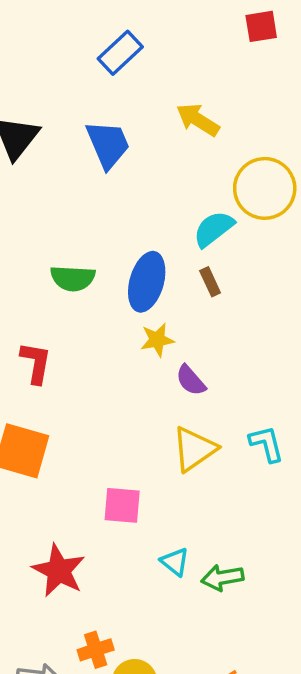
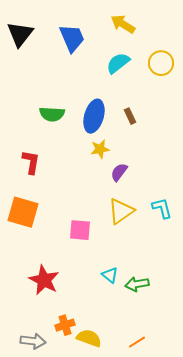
yellow circle: (265, 188) -> (161, 63), size x0.7
cyan semicircle: (214, 229) -> (118, 63), moved
purple semicircle: (191, 380) -> (119, 172), turned 78
pink square: (122, 505) -> (80, 230), moved

